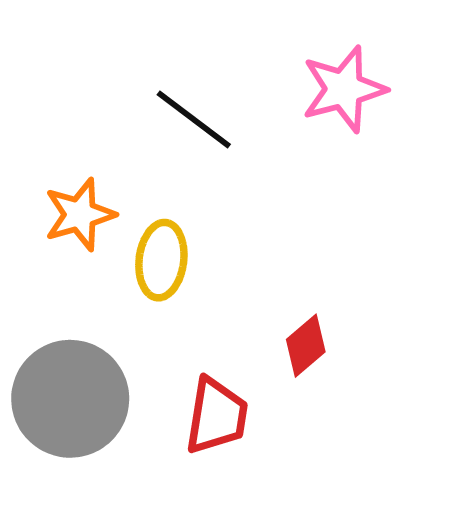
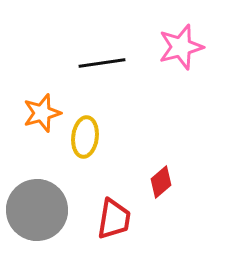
black line: (194, 120) -> (102, 63), turned -45

